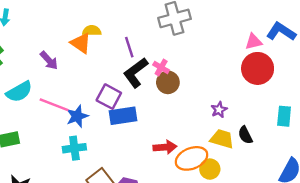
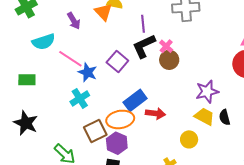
purple star: (219, 110) -> (207, 92), size x1.6
blue star: (77, 116) -> (88, 72), turned 30
blue rectangle: (123, 116) -> (135, 100), moved, turned -40
cyan cross: (74, 148) -> (80, 98), turned -36
orange ellipse: (192, 158) -> (120, 119), moved

